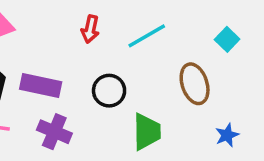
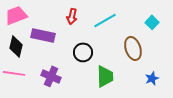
purple rectangle: (41, 85) -> (43, 35), moved

